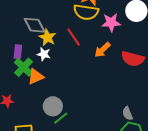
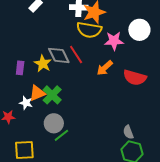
gray diamond: (35, 25) -> (59, 55), moved
yellow star: (47, 37) -> (43, 64), moved
white star: (44, 54) -> (26, 103), moved
green cross: (23, 67) -> (52, 95), moved

